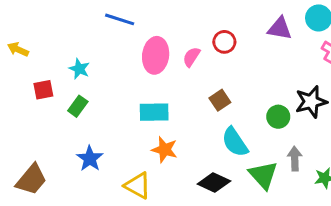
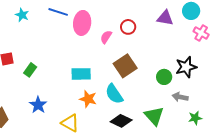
pink ellipse: (156, 55) -> (82, 23), moved
cyan star: (79, 69) -> (22, 15), moved
brown square: (220, 100) -> (125, 66), size x1.6
cyan semicircle: (235, 142) -> (114, 94), moved
gray arrow: (295, 159) -> (180, 97), moved, turned -77

